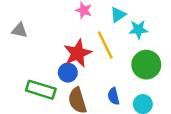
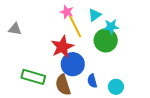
yellow line: (105, 45) -> (75, 26), moved
green circle: (146, 65) -> (106, 40), moved
blue circle: (68, 73) -> (73, 64), moved, size x1.5

